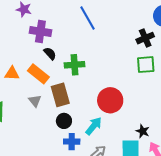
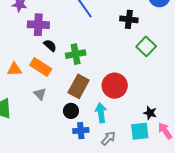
black cross: (145, 38) -> (129, 19), moved, turned 36
green square: (146, 65) -> (146, 46), turned -36
brown rectangle: (60, 95) -> (79, 86), moved, turned 50
cyan arrow: (94, 126) -> (101, 113), turned -42

